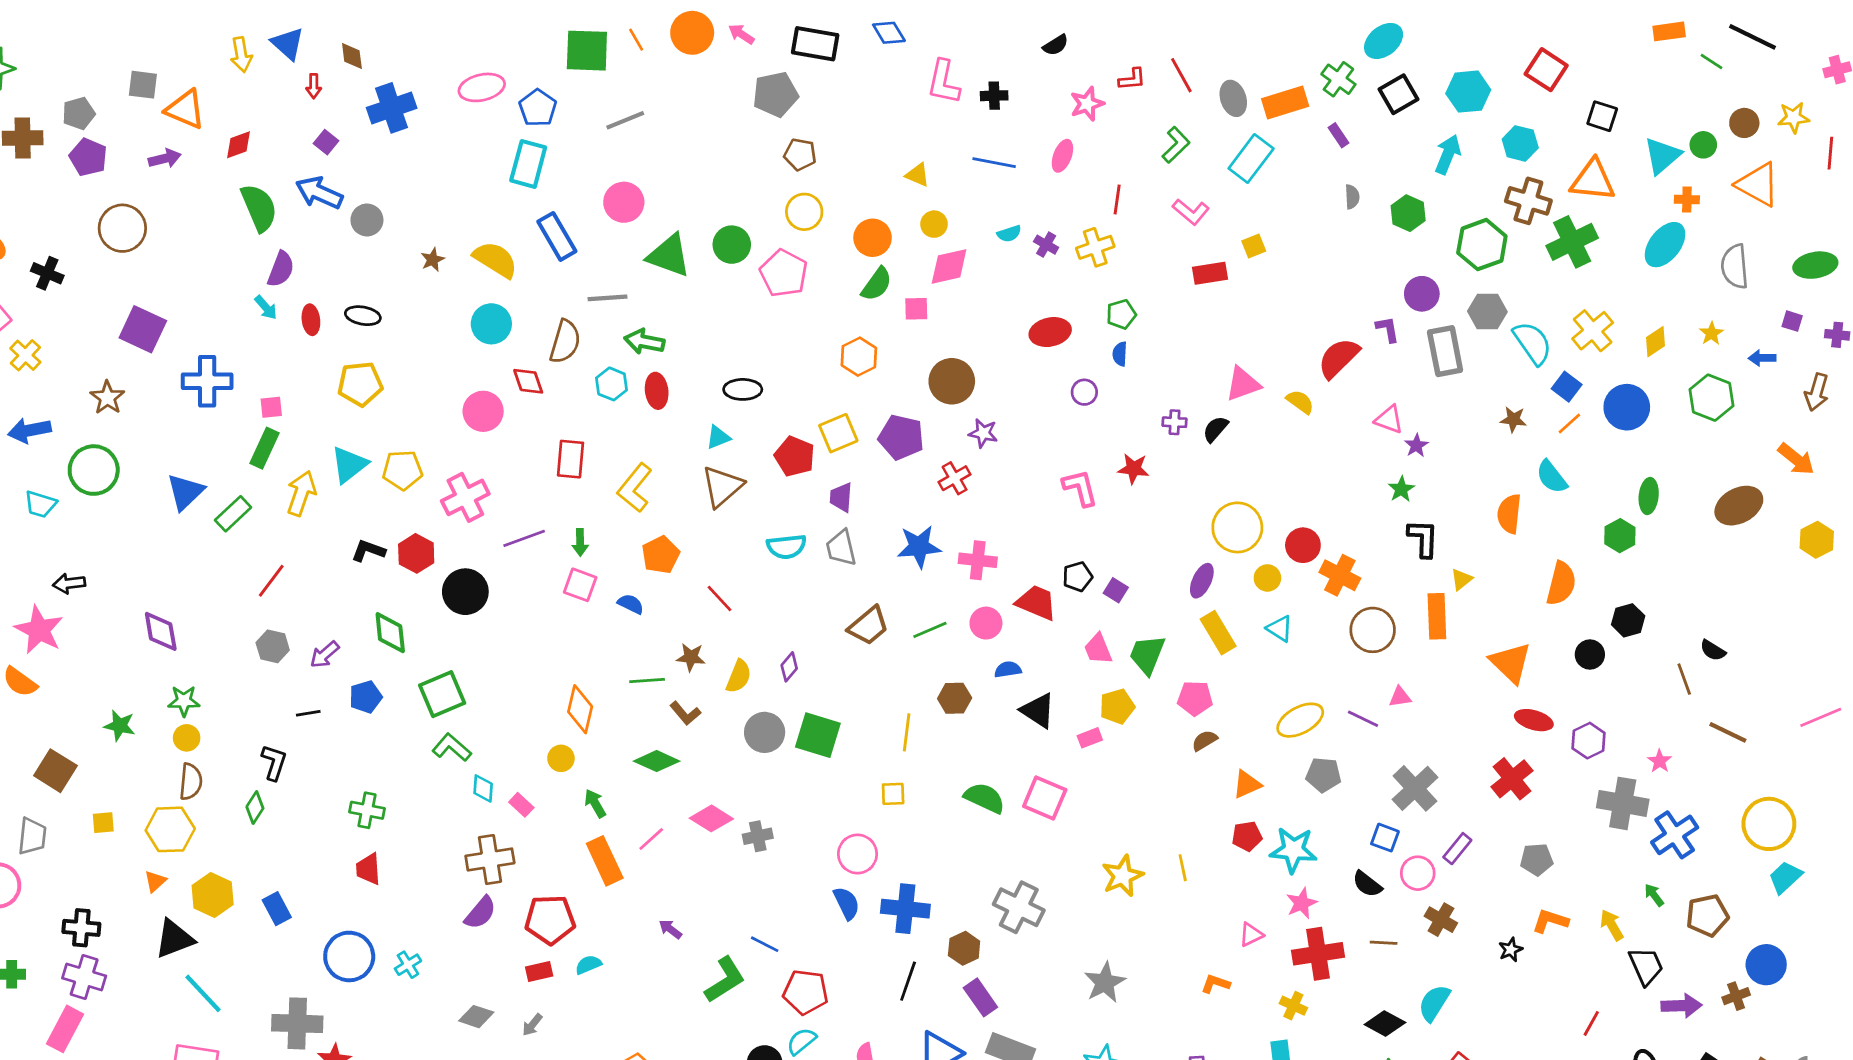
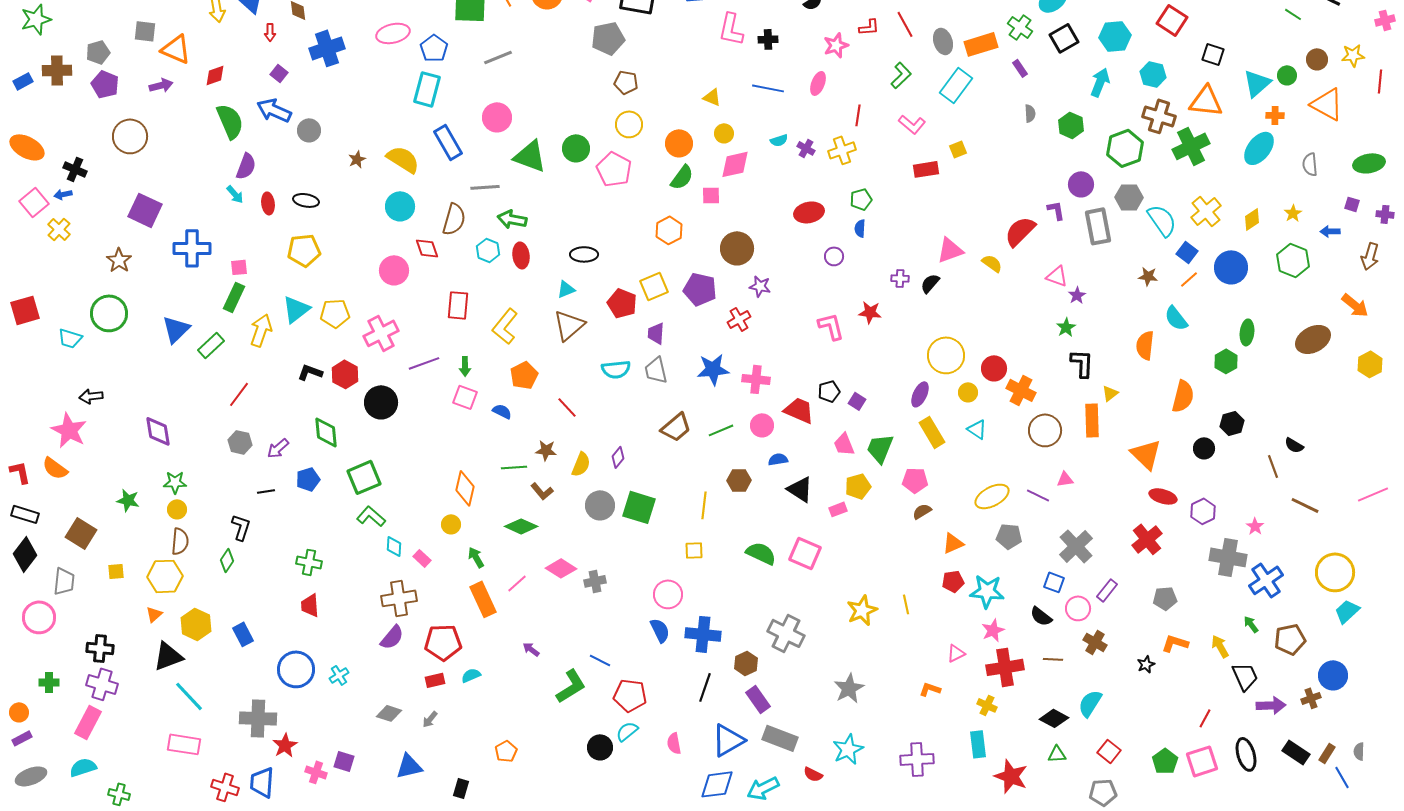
gray semicircle: (1735, 266) -> (1310, 164), size x0.7
blue arrow: (29, 430) -> (63, 194), moved, size x0.6

